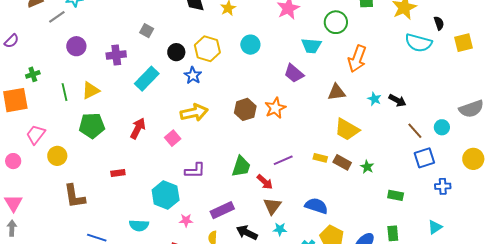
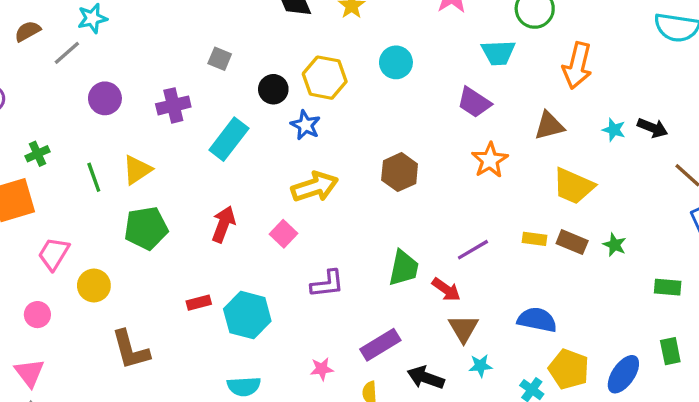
orange star: (275, 108) -> (490, 160), moved
pink circle: (13, 161) -> (37, 315), moved
cyan hexagon: (166, 195) -> (247, 315), moved

